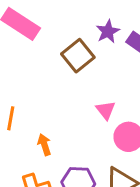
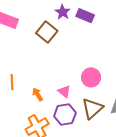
pink triangle: (106, 110) -> (64, 91), moved

